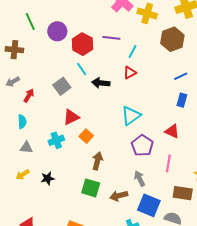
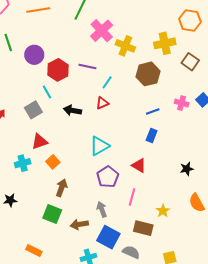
cyan line: (82, 69) -> (47, 92), moved

